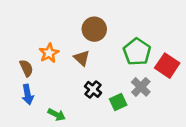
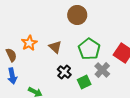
brown circle: (94, 29) -> (77, 15), moved
green pentagon: (137, 52) -> (89, 49), moved

